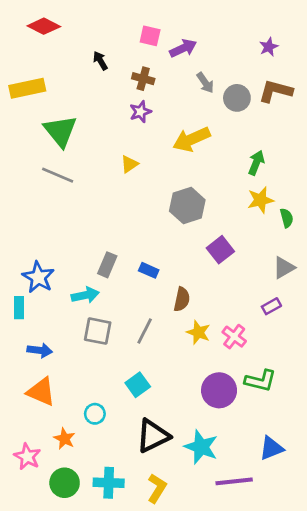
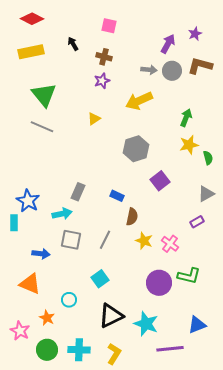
purple arrow: (183, 48) -> (168, 44), moved, turned -36
gray arrow: (205, 83) -> (149, 70), moved, turned -49
yellow rectangle: (27, 88) -> (31, 52), moved
blue rectangle: (149, 270) -> (117, 196), moved
blue arrow: (40, 350) -> (41, 254), moved

